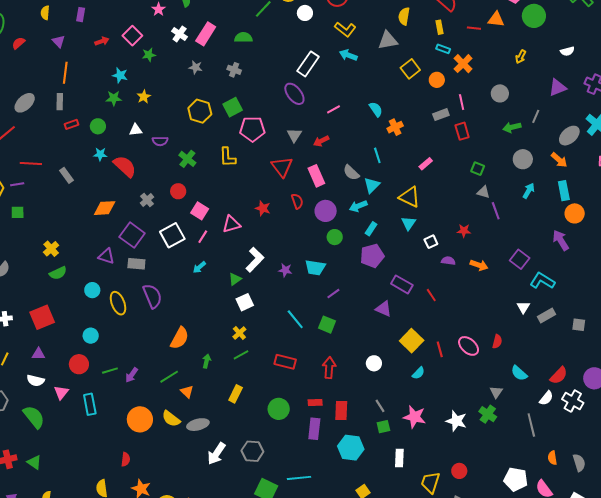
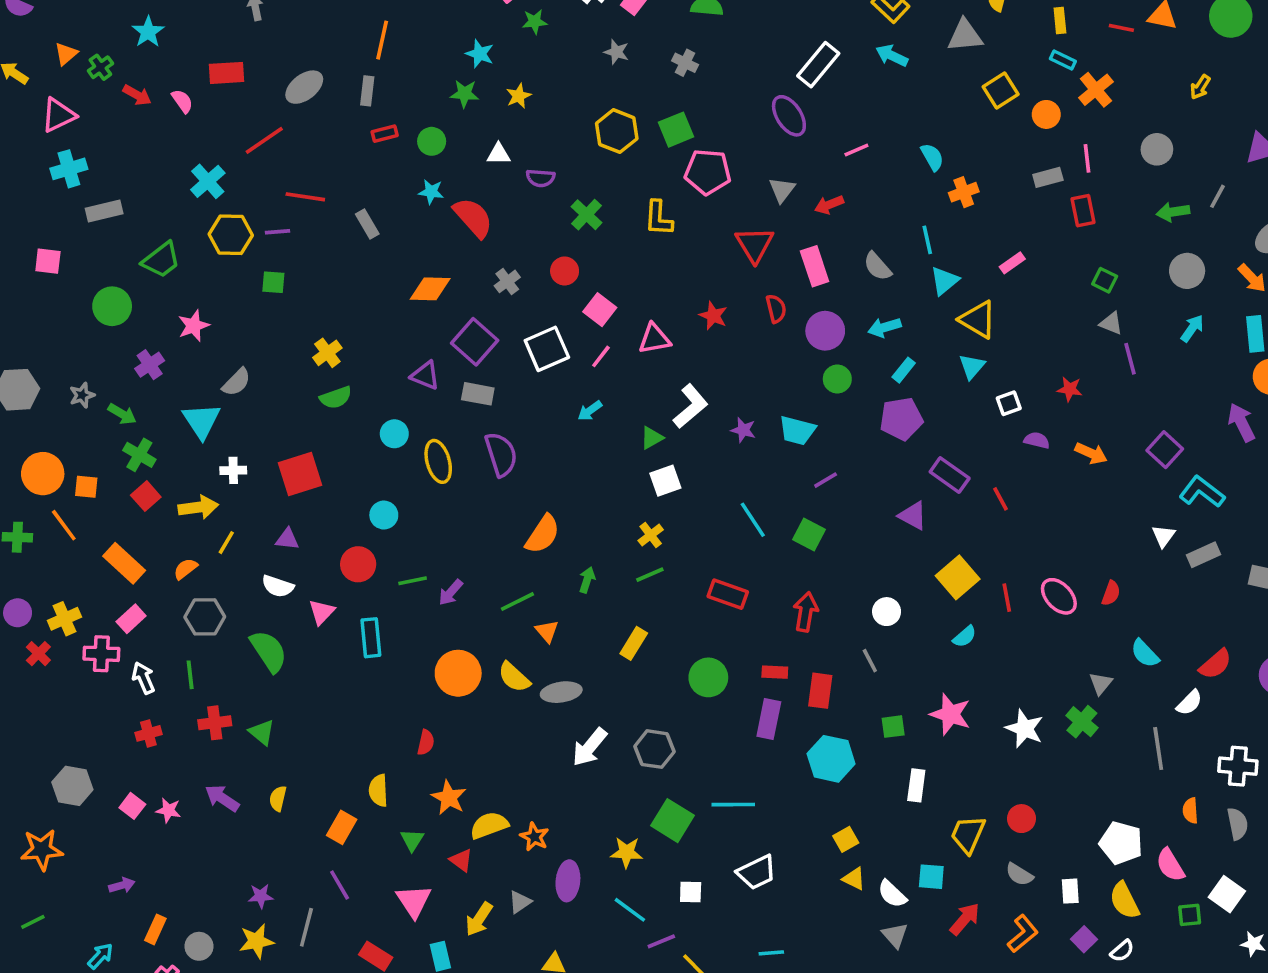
cyan triangle: (372, 185) -> (944, 281), moved
white cross: (573, 401) -> (1238, 766), moved, turned -30
gray line: (380, 406) -> (870, 661), moved

